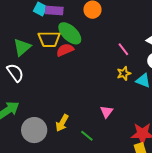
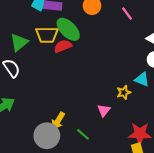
pink line: (123, 49) -> (127, 13), moved
yellow star: (124, 73) -> (124, 92), moved
gray circle: (34, 130) -> (47, 136), moved

